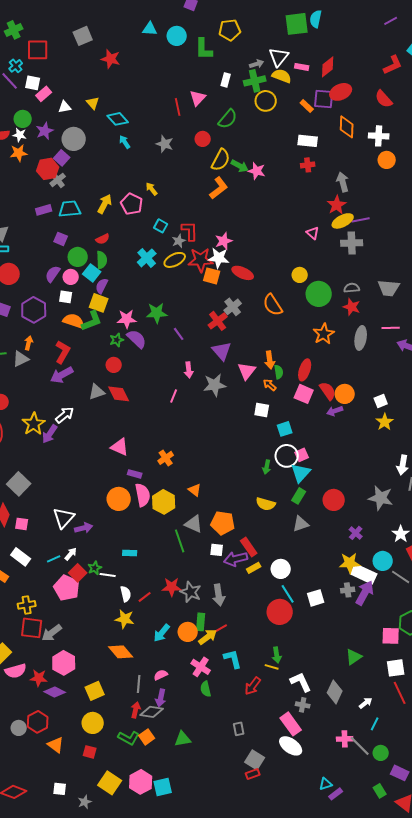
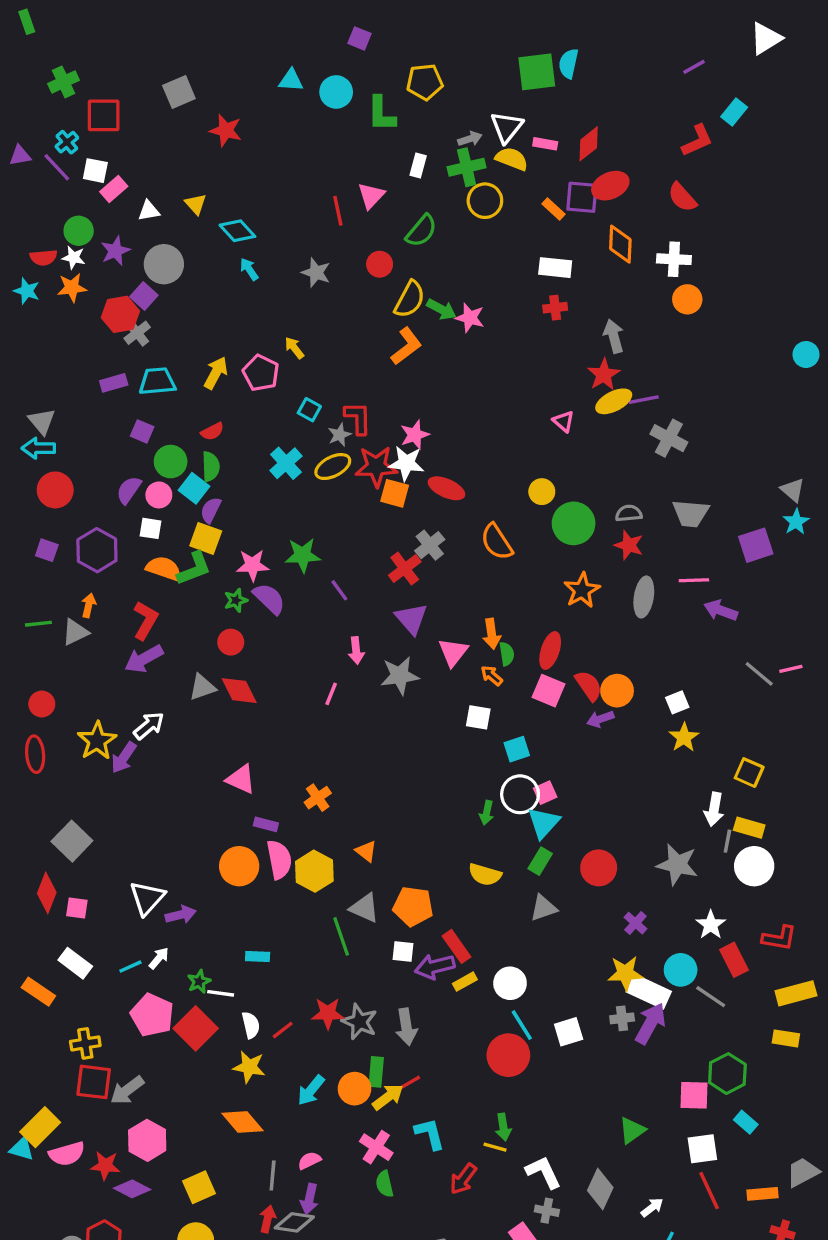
gray cross: (352, 243) -> (669, 438), moved, turned 30
red square: (78, 573) -> (196, 1028), moved, size x1.4

